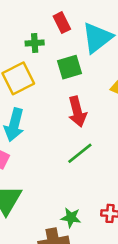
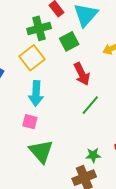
green cross: (35, 43) -> (39, 28), size x1.6

